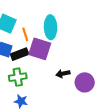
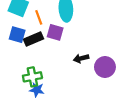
purple square: (40, 49) -> (55, 32), size x0.7
green cross: (18, 77) -> (32, 77), moved

